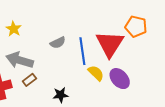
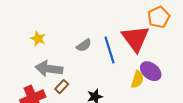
orange pentagon: (136, 26) -> (159, 17), turned -30
yellow semicircle: (96, 73) -> (137, 79), moved, turned 72

